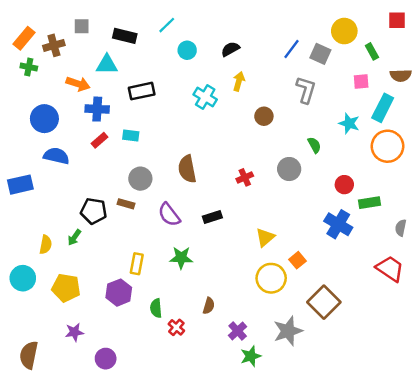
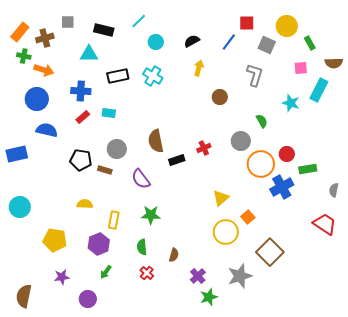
red square: (397, 20) -> (247, 23), moved
blue line: (292, 49) -> (229, 42), moved
orange arrow: (78, 84) -> (44, 70), moved
cyan cross: (205, 97) -> (153, 76), moved
orange circle: (388, 146) -> (261, 164), moved
black pentagon: (94, 211) -> (81, 160), moved
black rectangle: (212, 217) -> (177, 160), moved
blue cross: (338, 224) -> (282, 187), turned 30
green arrow: (74, 237) -> (106, 272), moved
yellow semicircle: (46, 245) -> (85, 204), moved, turned -98
cyan circle: (23, 278) -> (20, 207), moved
green semicircle: (156, 308) -> (142, 247), moved

